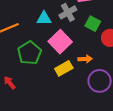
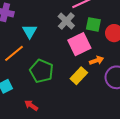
cyan triangle: (44, 18) -> (30, 31), moved, turned -42
pink square: (60, 42) -> (79, 44), moved, turned 35

